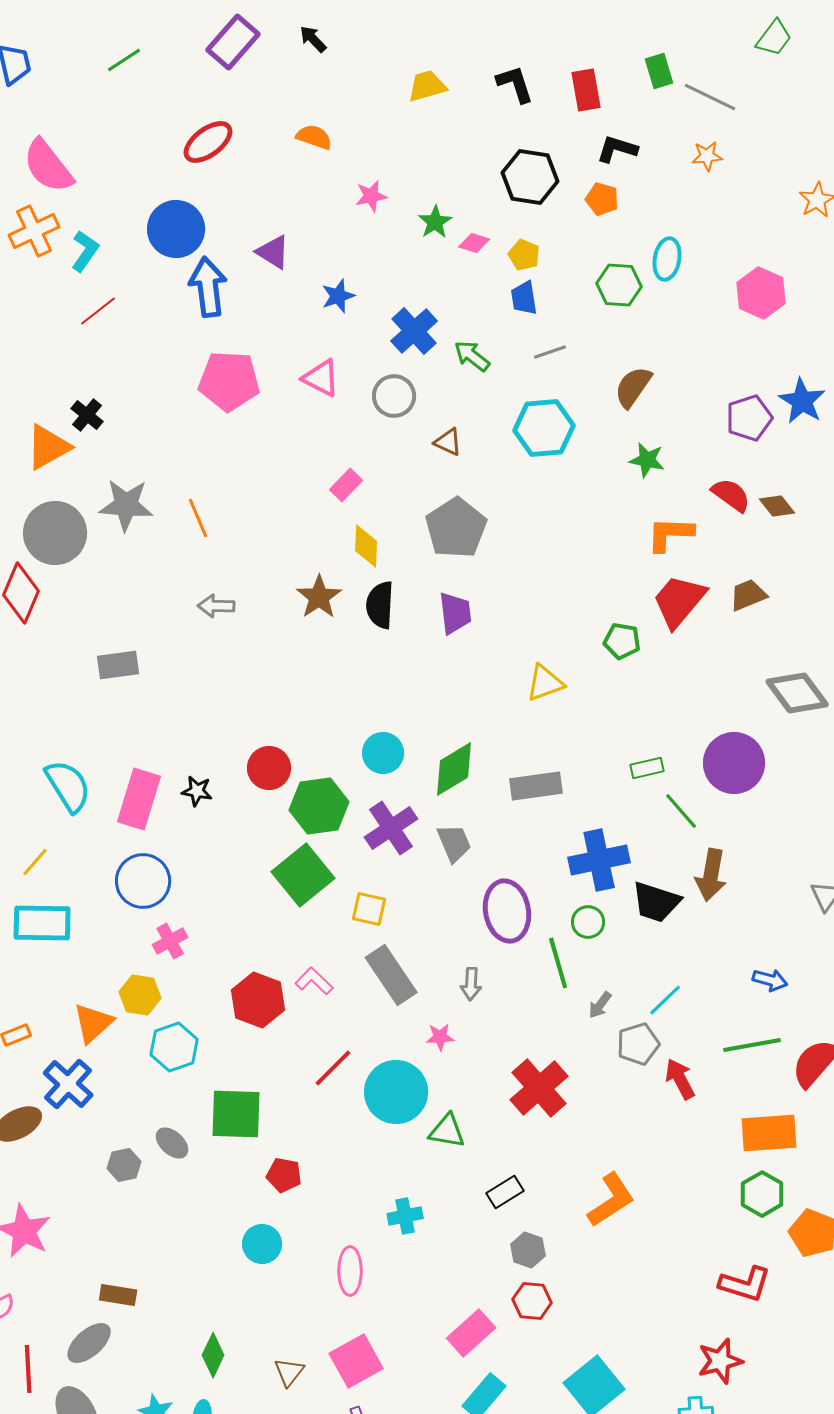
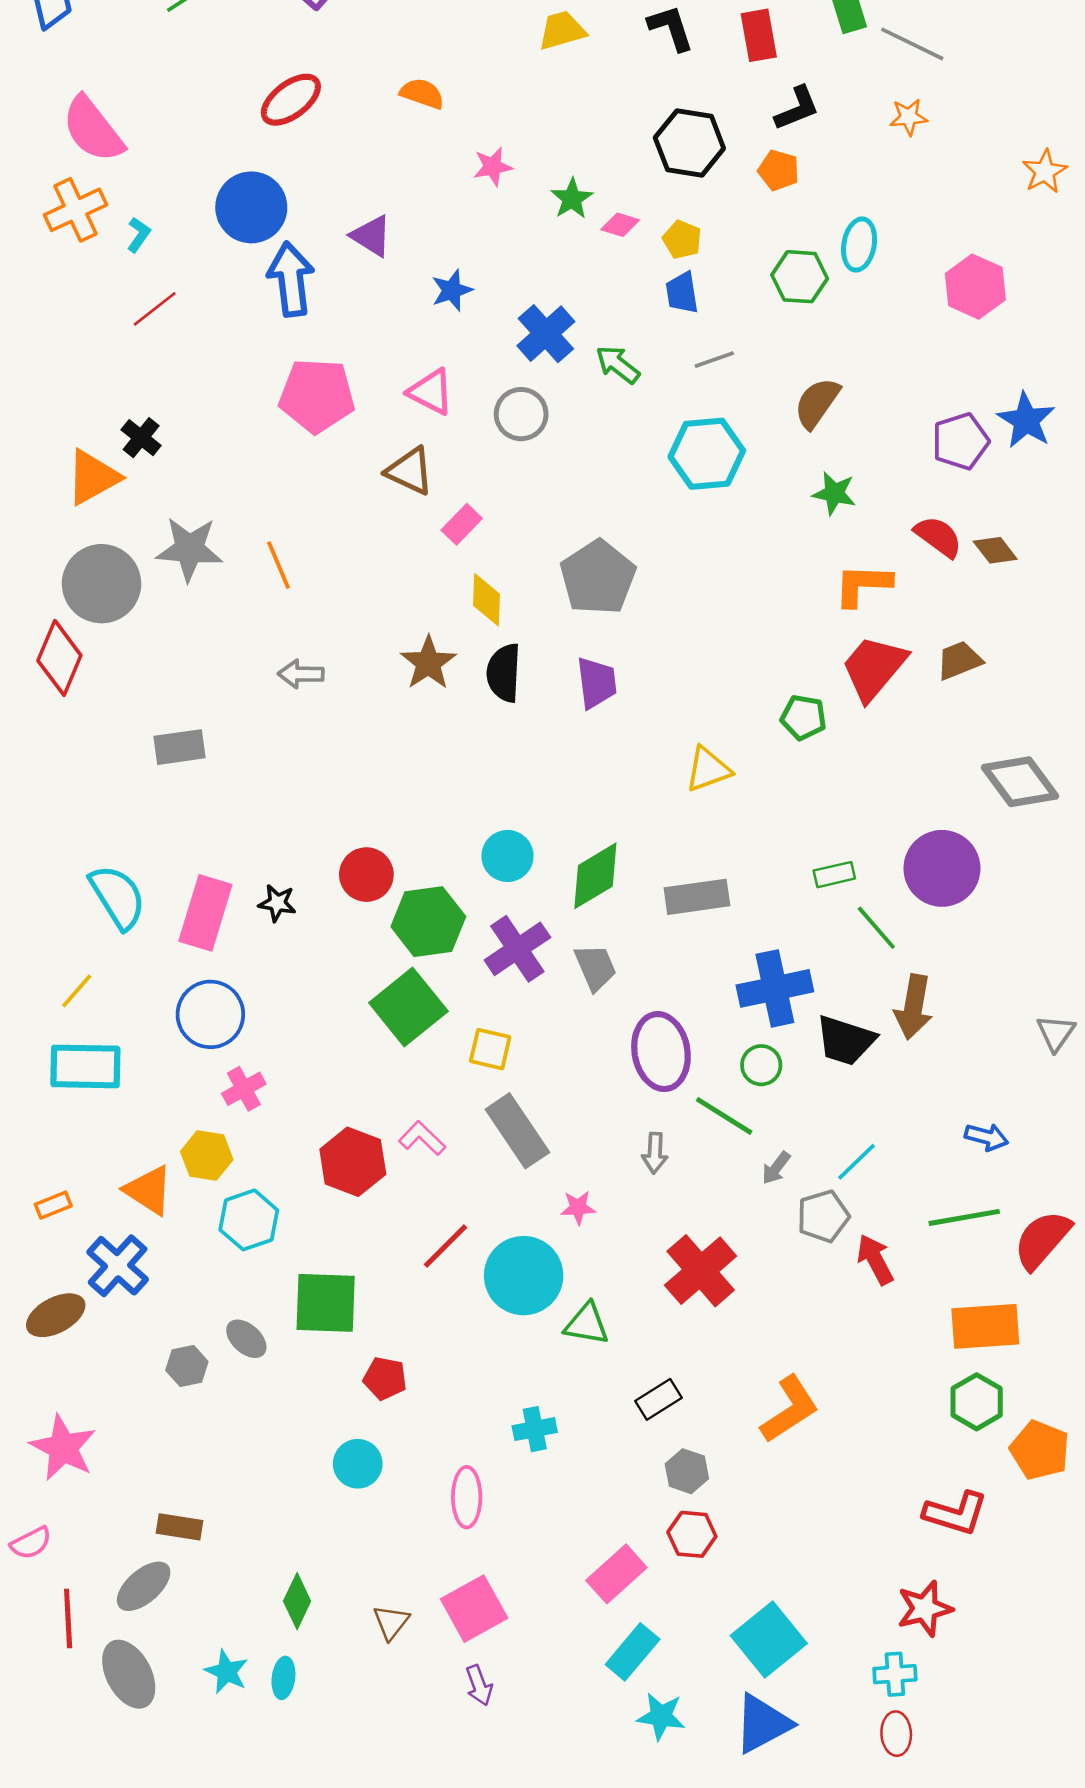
black L-shape: (617, 149) -> (797, 108), turned 141
cyan L-shape: (85, 251) -> (139, 235), size x0.7
brown triangle: (448, 442) -> (410, 471), moved, size x1.4
green line: (558, 963) -> (724, 1116), turned -42
gray arrow: (471, 984) -> (655, 1153), moved
orange triangle: (93, 1023) -> (149, 1190), turned -45

